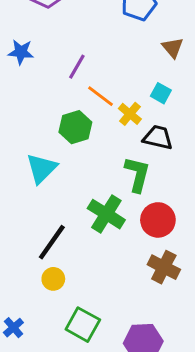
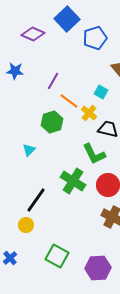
cyan square: (161, 93) -> (101, 92), moved
cyan triangle: (41, 168) -> (29, 150), size x0.6
green L-shape: (137, 174) -> (94, 154), turned 140
yellow circle: (53, 279) -> (26, 225), moved

